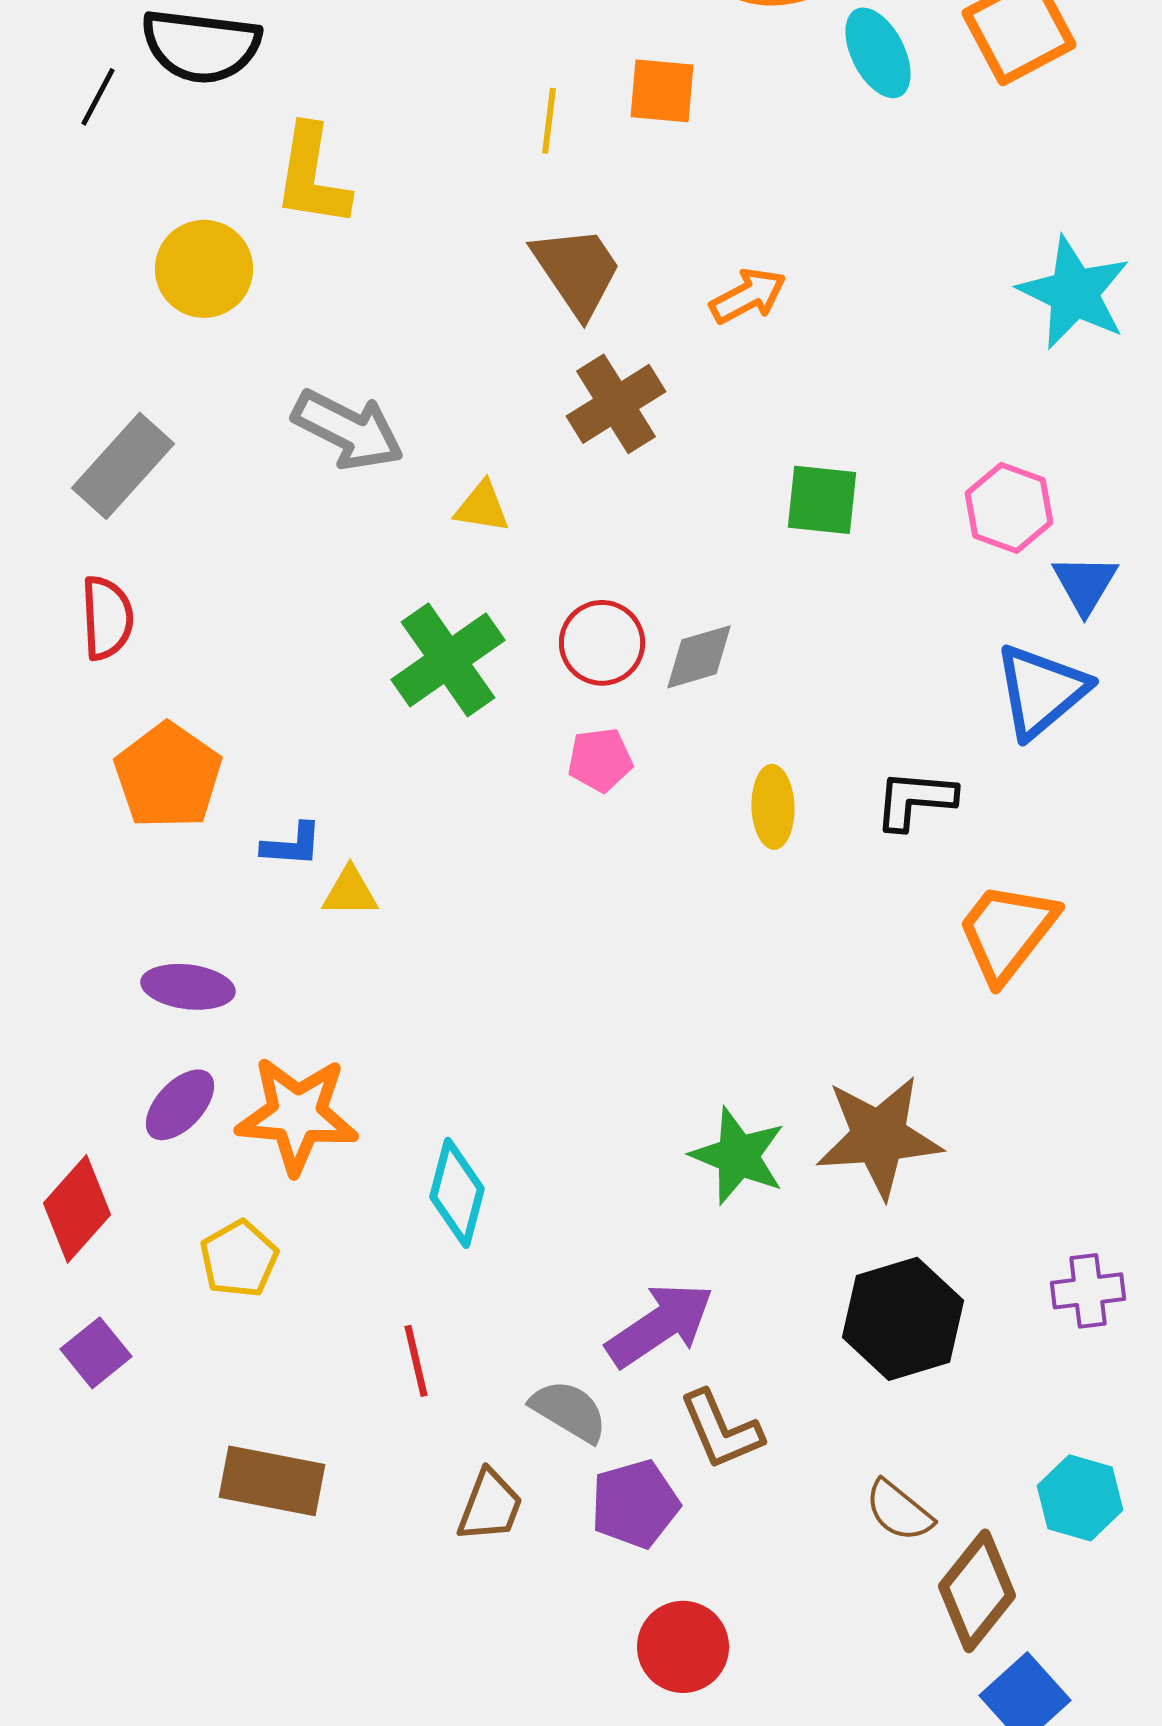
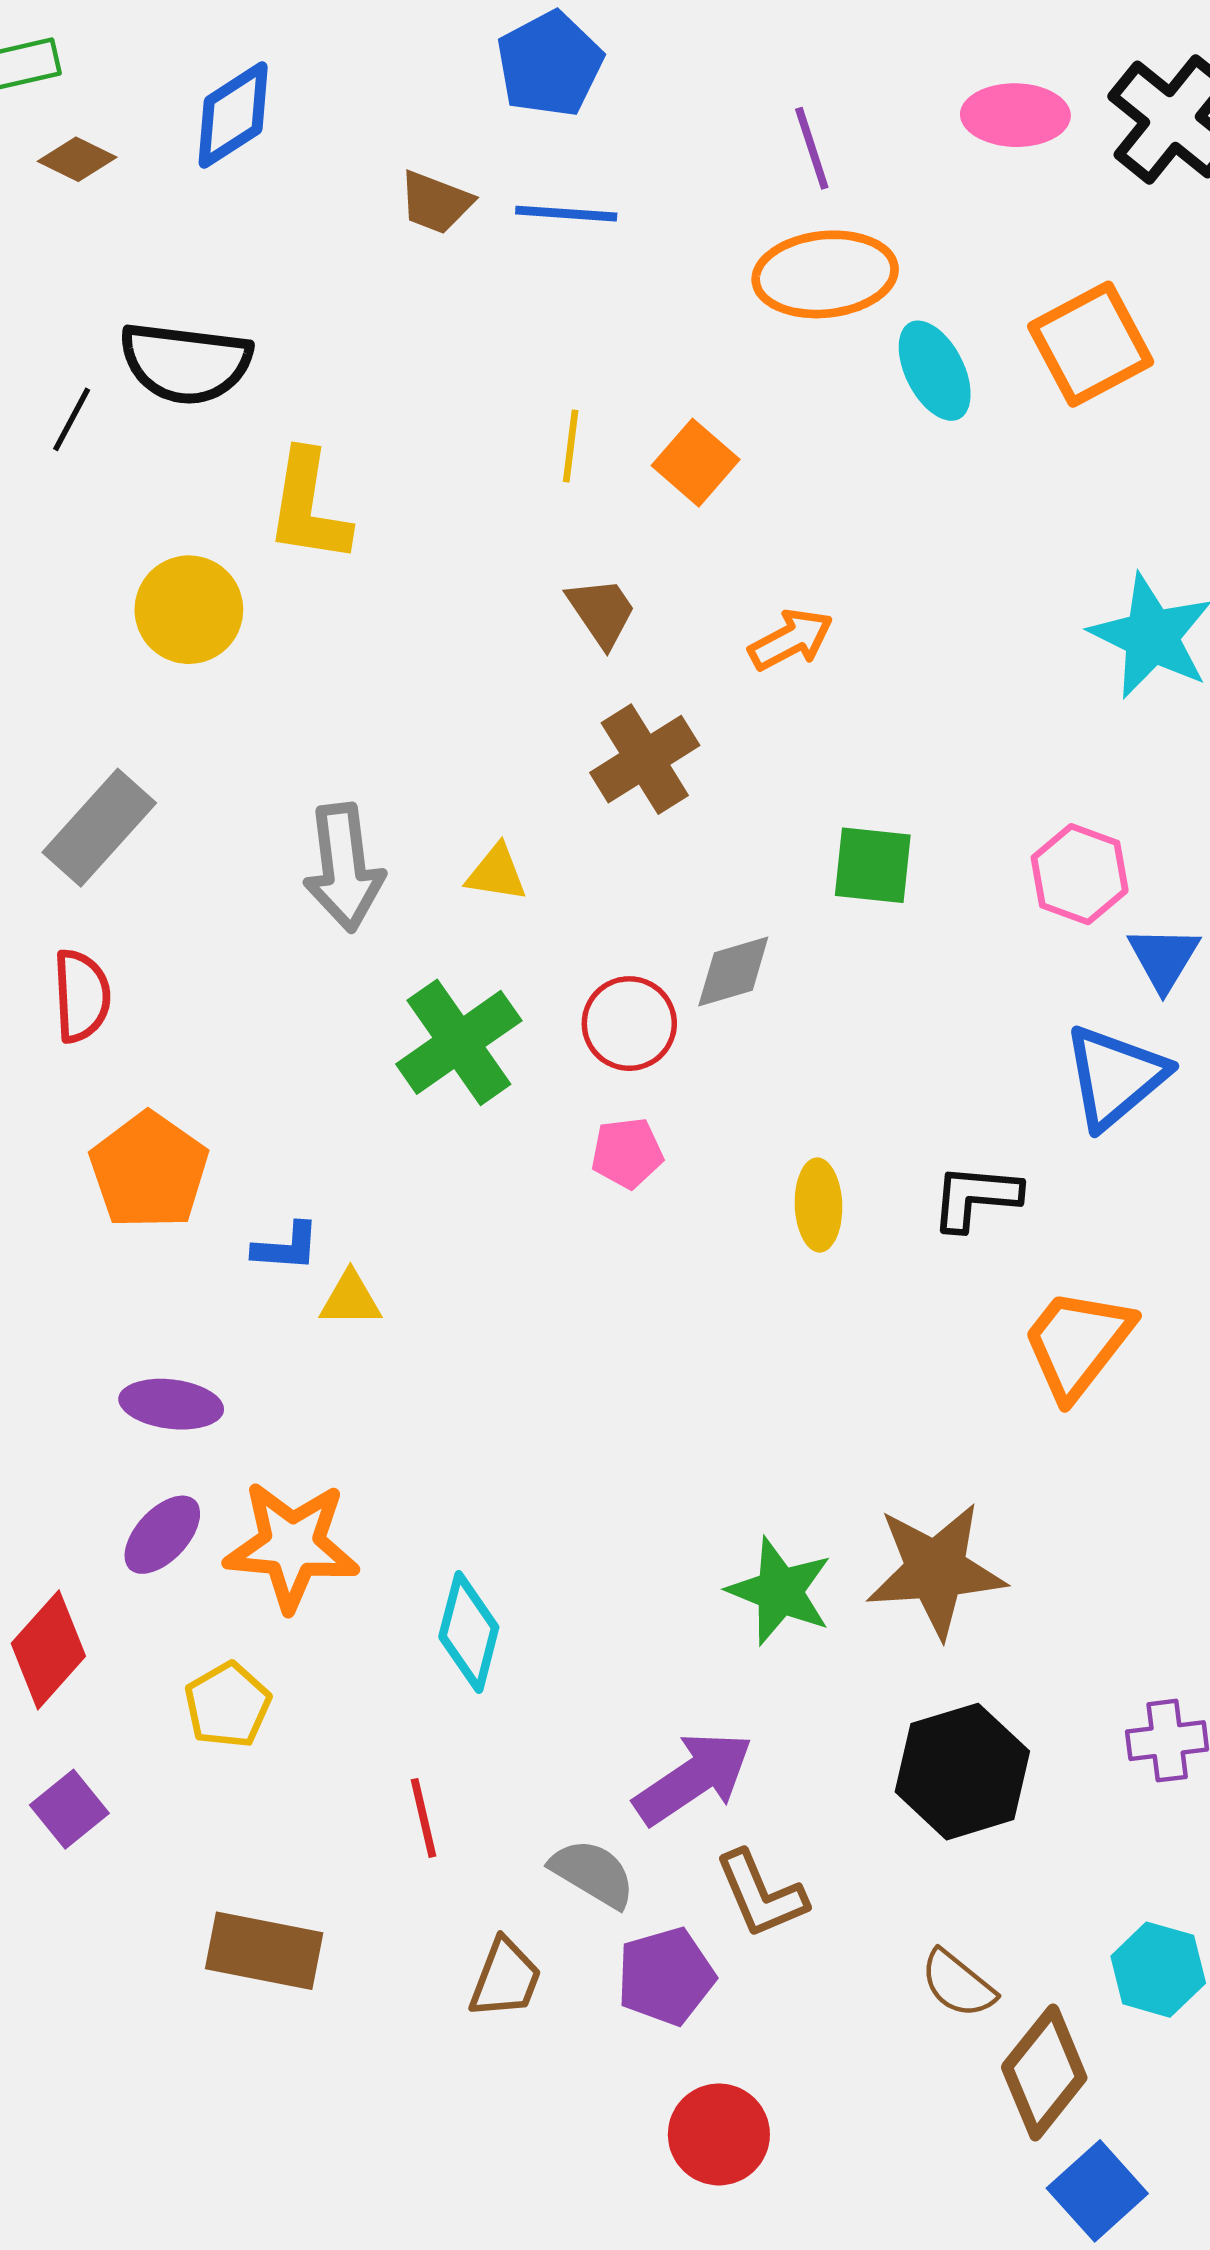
orange square: (662, 91) -> (696, 463), moved, turned 36
brown trapezoid: (577, 271) -> (602, 612), size x0.7
gray arrow: (348, 430) -> (344, 867), moved, turned 56
gray diamond: (699, 657) -> (733, 972), moved

